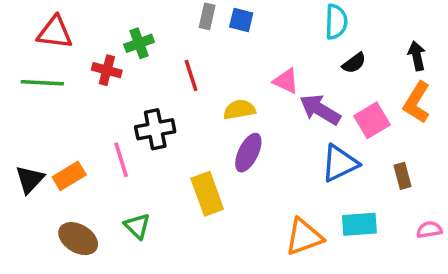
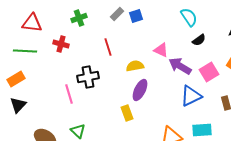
gray rectangle: (207, 16) -> (117, 14), turned 32
blue square: (241, 20) -> (136, 16), turned -32
cyan semicircle: (336, 22) -> (189, 17), turned -36
green cross: (139, 43) -> (79, 18), moved
orange rectangle: (69, 176) -> (16, 79), moved
yellow rectangle: (207, 194) -> (127, 113), moved, size x0.7

